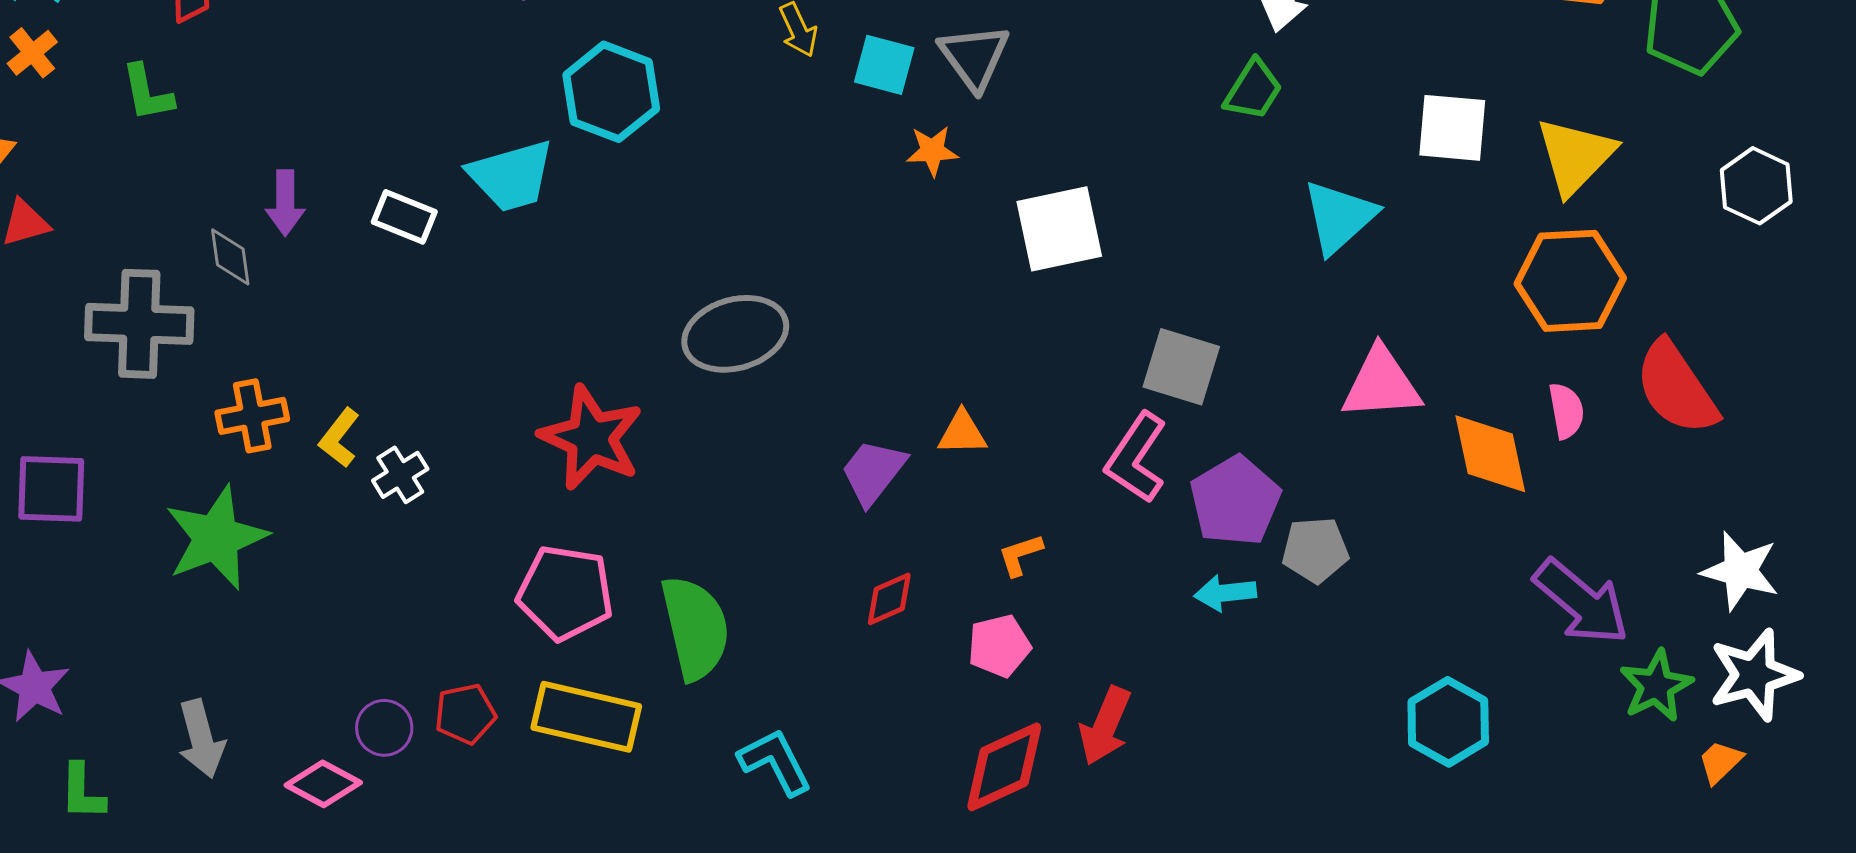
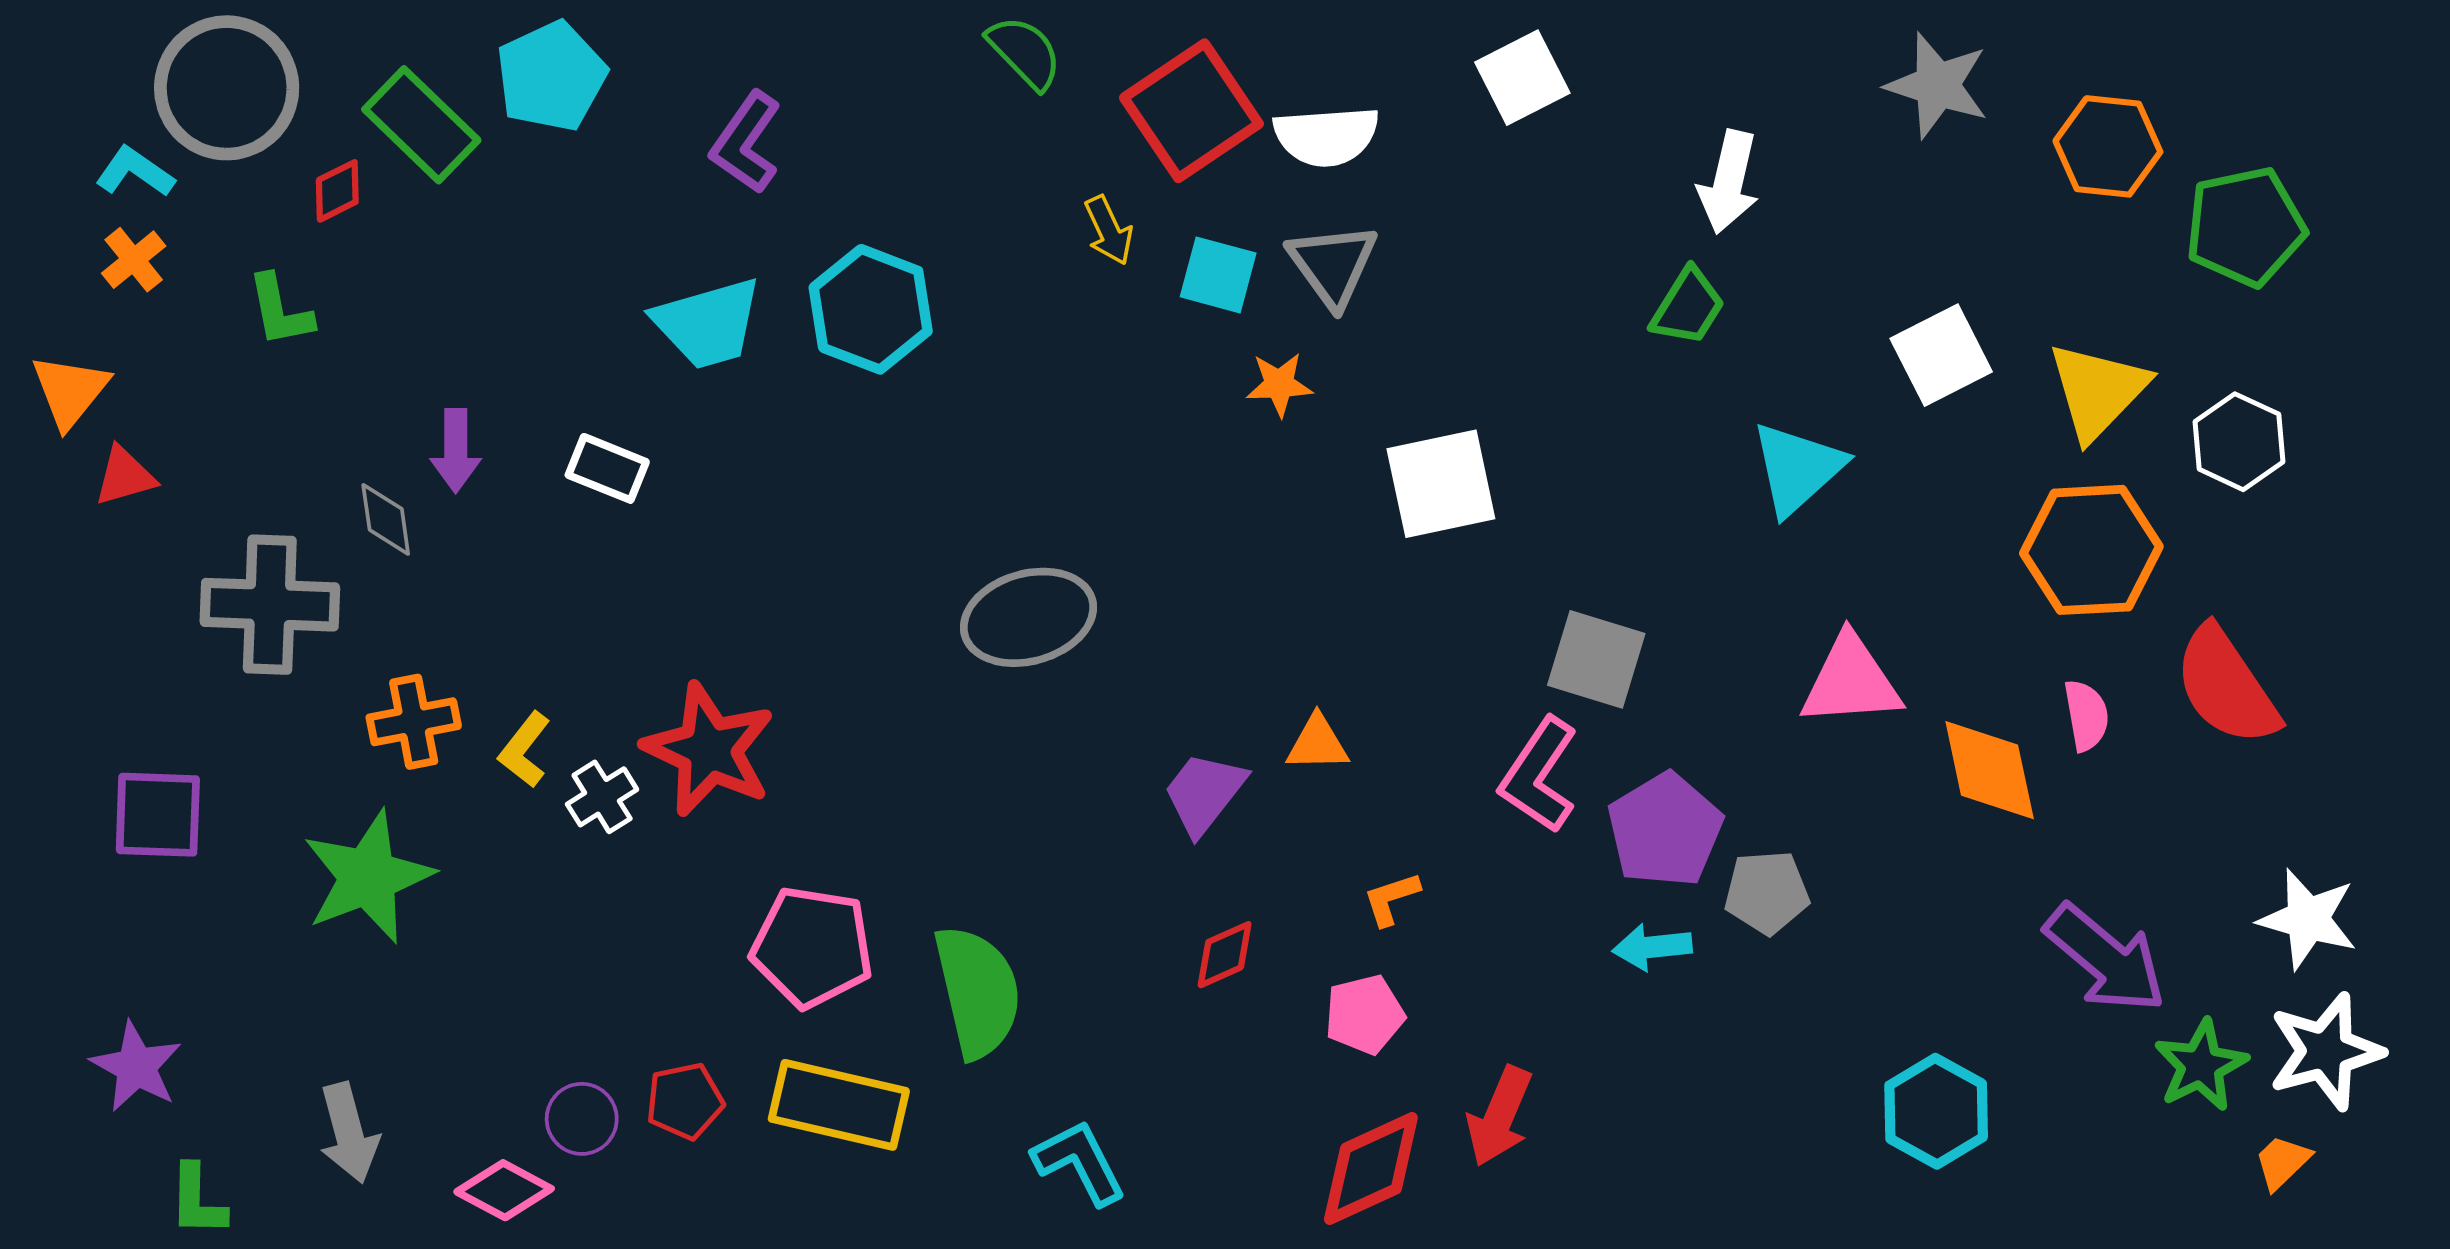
white square: (1452, 128) -> (1941, 355), turned -32
cyan trapezoid: (511, 176) -> (708, 323), moved
white hexagon: (1756, 186) -> (2239, 442), moved
red star: (591, 438) -> (709, 750), moved

